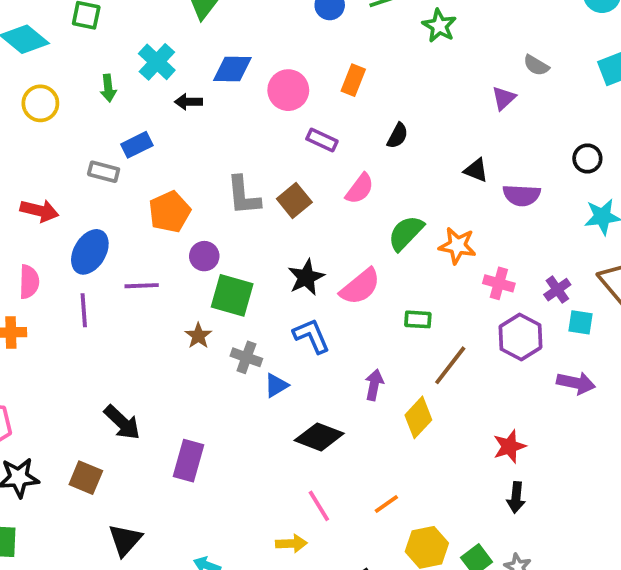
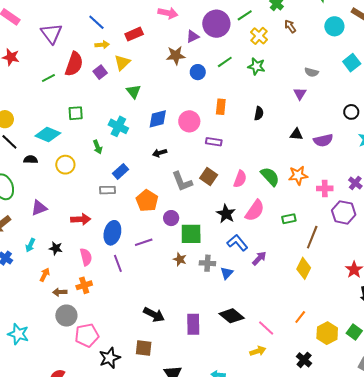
black arrow: (188, 102) -> (160, 153), moved
black semicircle: (398, 136) -> (259, 113), moved
pink semicircle: (360, 189) -> (240, 179), moved
green semicircle: (406, 233) -> (270, 177), turned 110
purple arrow: (374, 385) -> (259, 258), moved, turned 49
black diamond: (319, 437) -> (232, 316), moved, turned 35

